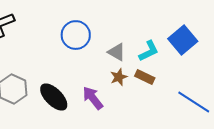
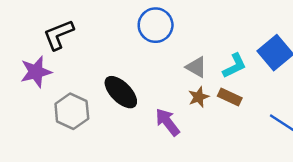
blue circle: (76, 35) -> (156, 25), moved
black ellipse: (54, 97) -> (121, 92), moved

